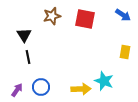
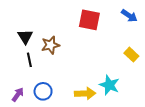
brown star: (52, 16) -> (50, 45), moved
yellow rectangle: (125, 52) -> (131, 55), turned -56

